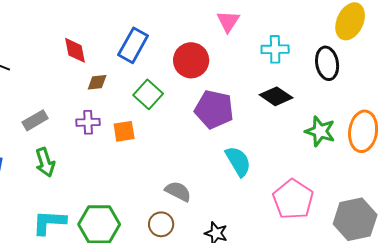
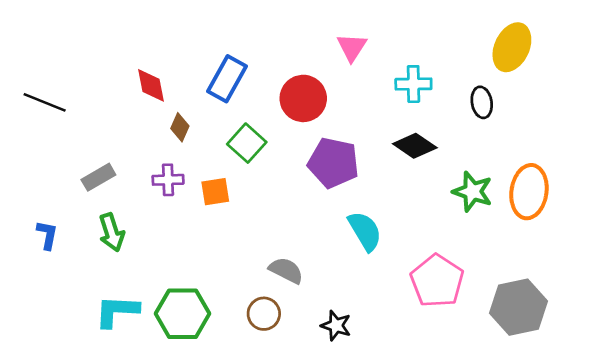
black ellipse: (327, 63) -> (482, 102), size x0.7
brown diamond: (97, 82) -> (180, 127), turned -60

